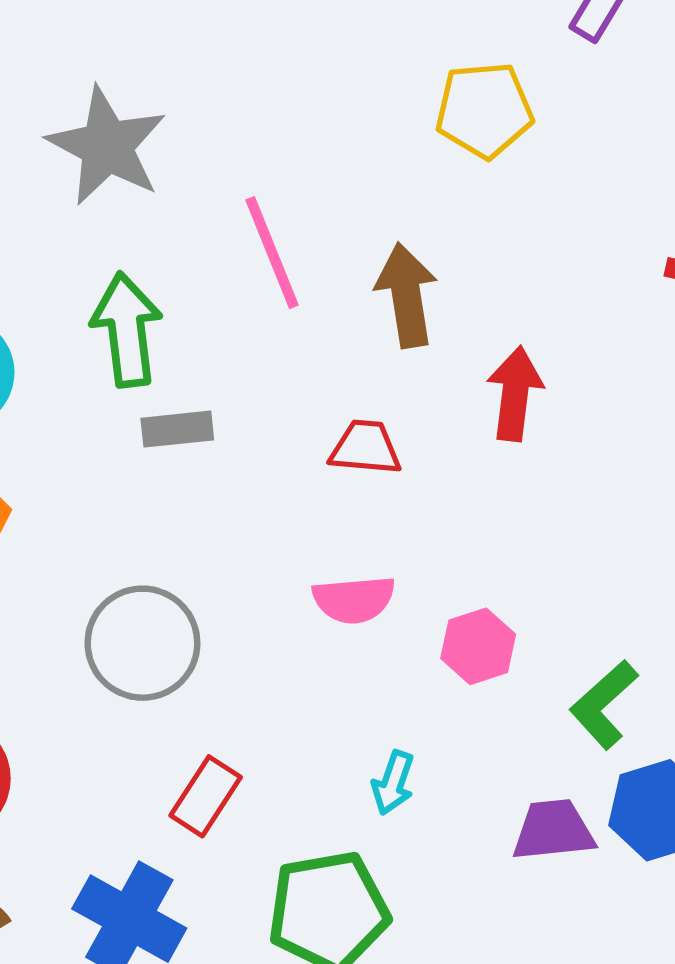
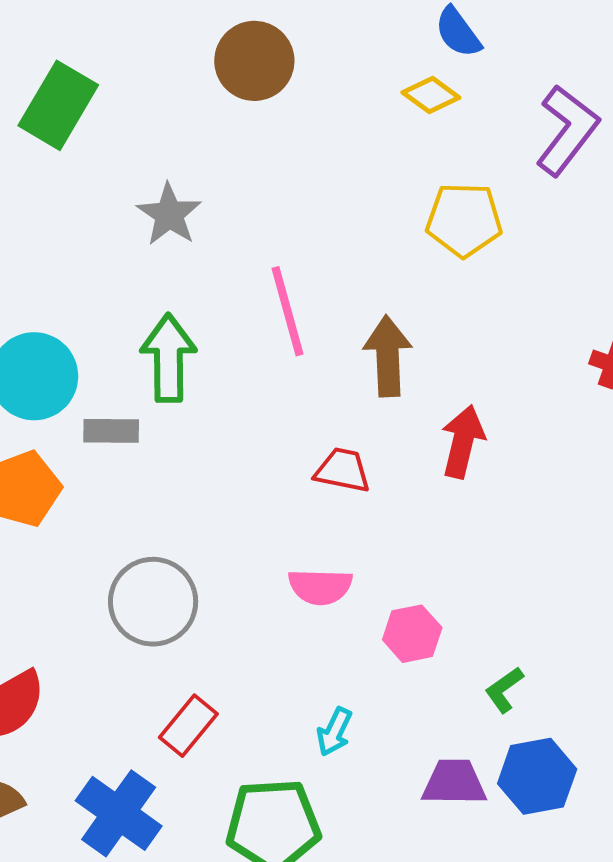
gray star: (107, 146) -> (169, 214), size x0.7
gray rectangle: (177, 429) -> (111, 431), moved
green L-shape: (604, 705) -> (504, 690), size x0.7

